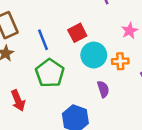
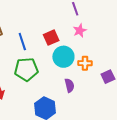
pink star: (130, 31) -> (80, 31), moved
green pentagon: (50, 73) -> (26, 69), turned 30

